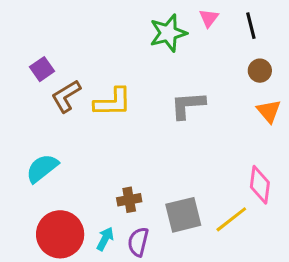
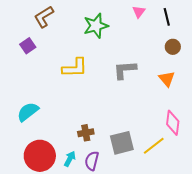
green star: (168, 33) -> (96, 26), moved
brown L-shape: (66, 96) -> (44, 17), moved
orange triangle: (269, 111) -> (167, 79), moved

